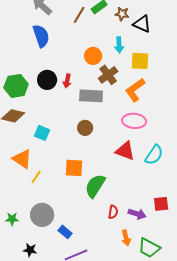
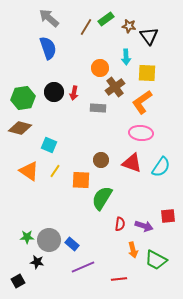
black triangle: (142, 24) -> (149, 36), turned 30
gray rectangle: (91, 96) -> (98, 108), size x0.7
brown circle: (85, 128) -> (101, 160), moved
yellow line: (36, 177) -> (55, 171), moved
gray circle: (42, 215) -> (49, 240), moved
green star: (12, 219) -> (27, 237), moved

